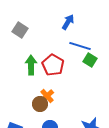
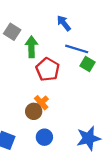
blue arrow: (68, 22) -> (64, 23), turned -70
green arrow: (31, 65) -> (32, 47), moved

